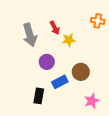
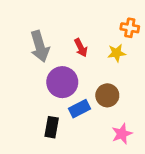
red arrow: (55, 28) -> (81, 48), moved
yellow star: (69, 40) -> (117, 53), moved
purple circle: (47, 62) -> (62, 82), size x1.5

